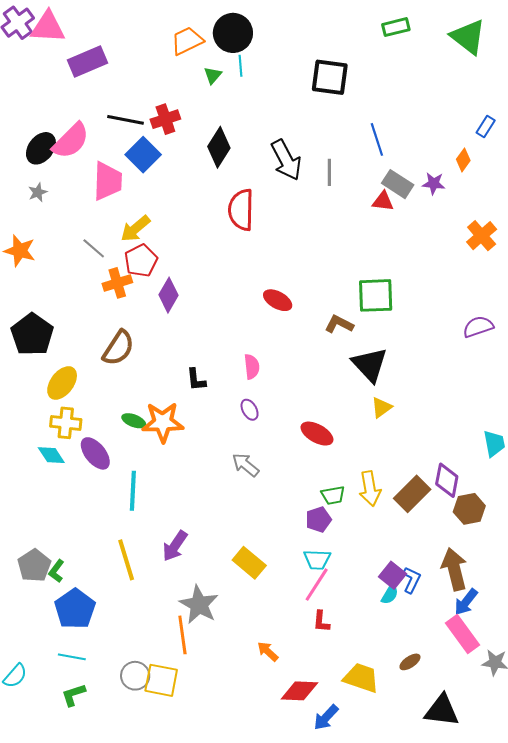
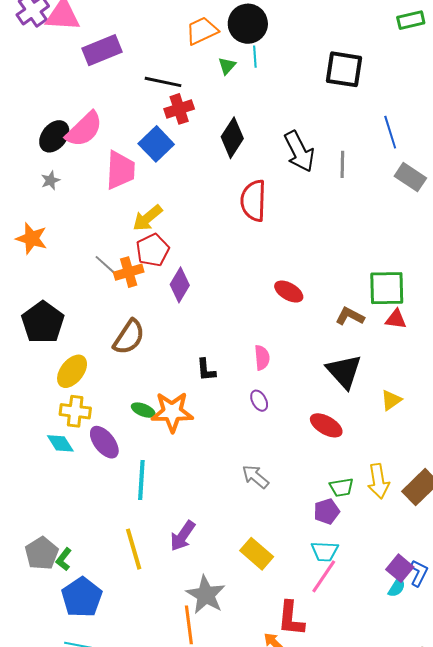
black line: (125, 120) -> (163, 82), moved
red triangle: (383, 201) -> (396, 319), moved
gray line: (94, 248) -> (106, 265), moved
black triangle: (370, 365) -> (344, 371), moved
gray arrow: (245, 465) -> (255, 477), moved
red L-shape: (321, 621) -> (291, 619), moved, size x1.6

